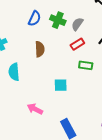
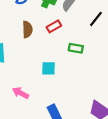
red rectangle: (77, 44) -> (54, 26), moved

